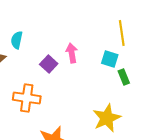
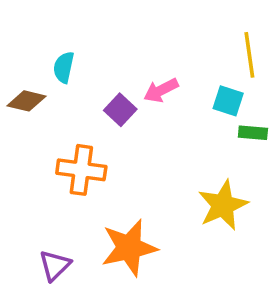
pink arrow: (72, 53) -> (161, 90), turned -108
green rectangle: (124, 77) -> (253, 133), turned -63

